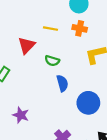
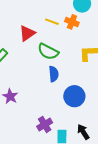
orange cross: (80, 28) -> (72, 22), moved
green semicircle: (52, 61) -> (48, 52), size x1.5

